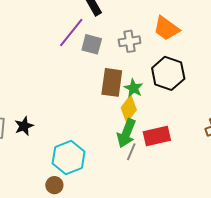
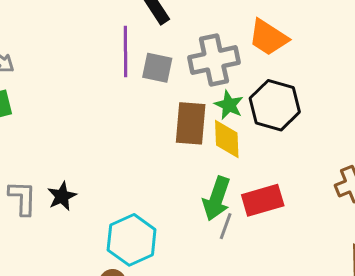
purple line: (71, 32) -> (126, 51), turned -36
gray cross: (130, 41) -> (214, 60), size x1.5
green star: (134, 88) -> (229, 105), moved
yellow diamond: (129, 109) -> (227, 139), moved, turned -36

